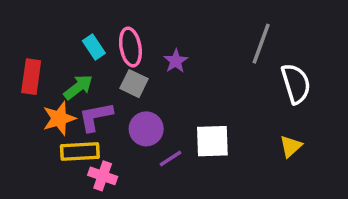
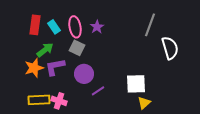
purple star: (176, 61) -> (97, 27), moved
red rectangle: (31, 77) -> (35, 25), moved
white square: (212, 141) -> (136, 84), moved
yellow triangle: (291, 146) -> (144, 103), moved
yellow rectangle: (80, 152) -> (39, 100), moved

